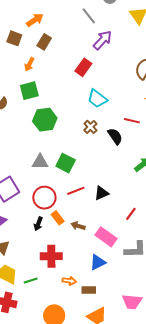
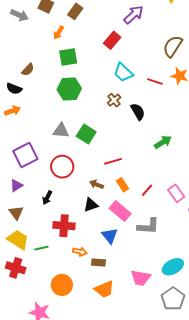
green square: (29, 91) -> (68, 57), moved
red line: (132, 121) -> (155, 81), moved
red line: (76, 191) -> (113, 161), moved
black triangle: (101, 193) -> (91, 205), moved
orange rectangle: (58, 218) -> (123, 185), moved
black arrow: (38, 224) -> (47, 198), moved
brown arrow: (78, 226) -> (96, 184), moved
blue triangle: (98, 262) -> (110, 236), turned -48

